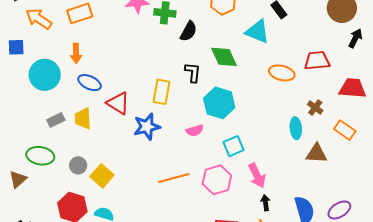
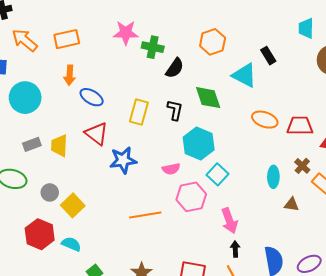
orange arrow: (76, 53) -> (70, 75), moved
red trapezoid: (317, 61) -> (300, 126), moved
blue ellipse: (90, 83) -> (92, 97), moved
yellow rectangle: (161, 92) -> (139, 112), moved
brown cross: (315, 108) -> (302, 166), moved
cyan square: (233, 146) -> (217, 174), moved, turned -30
brown triangle: (316, 154) -> (292, 205), size x0.7
pink hexagon: (217, 180) -> (191, 197), moved

